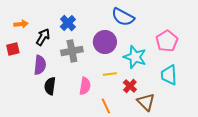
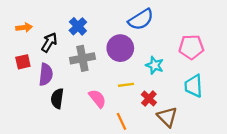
blue semicircle: (123, 17) -> (141, 19), turned -60
pink pentagon: (167, 41) -> (191, 47), turned 30
red square: (13, 49) -> (23, 62), moved
cyan star: (135, 57) -> (155, 65), size x0.7
pink semicircle: (85, 86) -> (97, 99), turned -48

